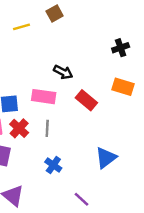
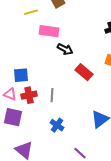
pink rectangle: (44, 97) -> (49, 31), moved
red cross: (19, 128) -> (29, 95), turned 35

